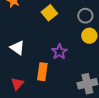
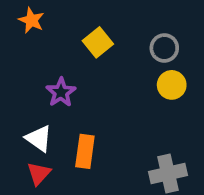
white triangle: (17, 48) -> (39, 138), moved
purple star: (59, 52) -> (61, 92), moved

